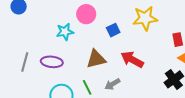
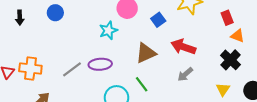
gray line: (25, 62) -> (72, 69), turned 48
gray arrow: (112, 84) -> (185, 74), moved

